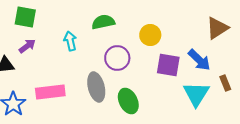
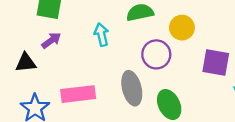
yellow circle: (150, 35) -> (182, 28), moved

